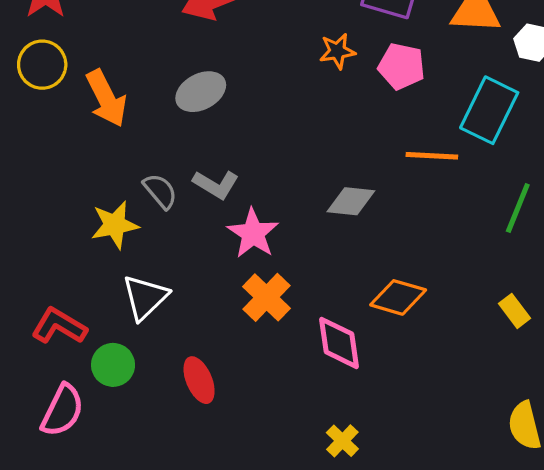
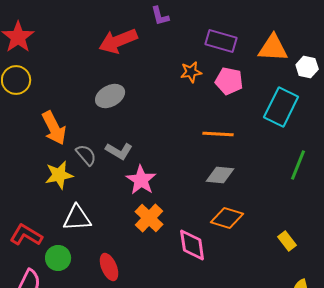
orange arrow: (106, 98) -> (54, 128), moved
orange line: (432, 156) -> (218, 134), moved
gray diamond: (351, 201) -> (220, 175), moved
white triangle: (145, 297) -> (77, 218), turned 40
yellow rectangle: (514, 311) -> (287, 241), moved

